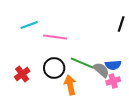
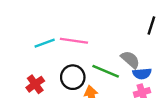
cyan line: (29, 25) -> (45, 43), moved
gray semicircle: (101, 70) -> (130, 60), moved

